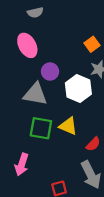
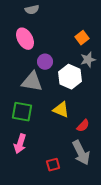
green square: (41, 128) -> (22, 112), moved

